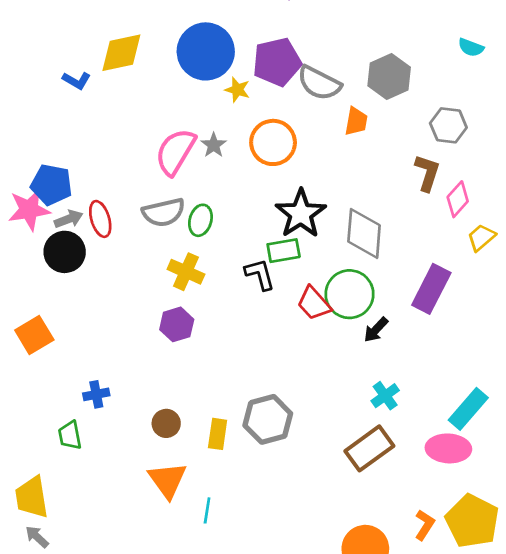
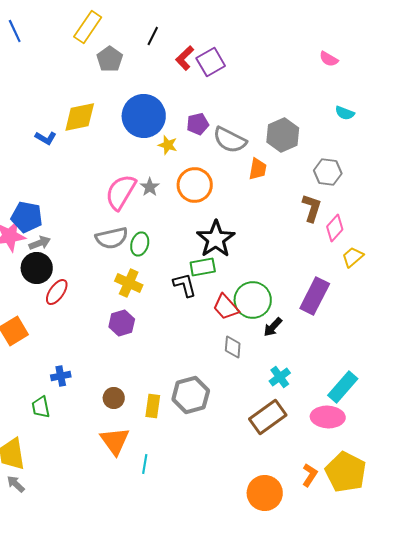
purple pentagon: (277, 62) -> (198, 124), size x0.6
red ellipse: (100, 219) -> (57, 292), moved, turned 52
gray diamond: (364, 233) -> (233, 347), moved, size x0.6

